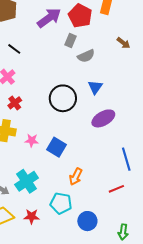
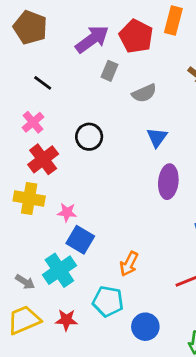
gray rectangle: (70, 40) -> (110, 71), moved
black circle: (63, 98) -> (89, 137), moved, size x0.7
red cross: (15, 103) -> (43, 159), size x1.5
purple ellipse: (103, 118) -> (168, 182), turned -55
blue square: (57, 147) -> (80, 240), moved

